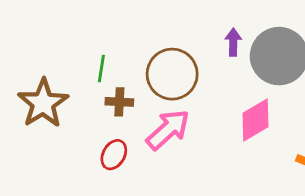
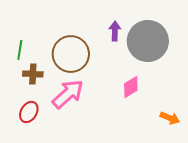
pink diamond: (255, 120) -> (131, 87), size x0.7

